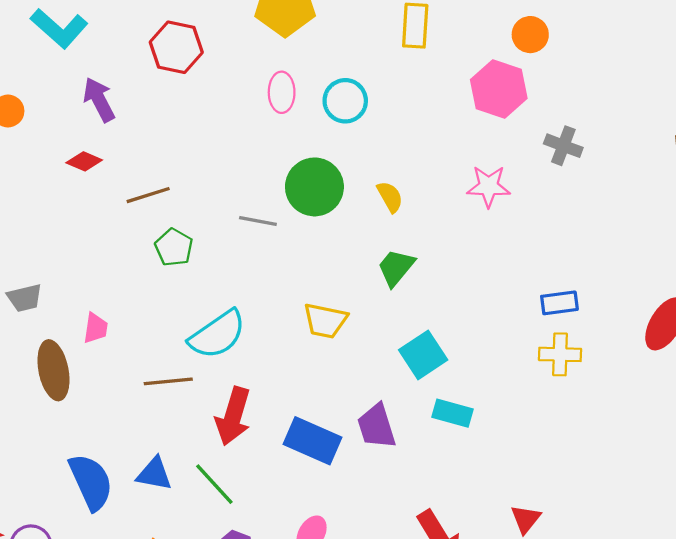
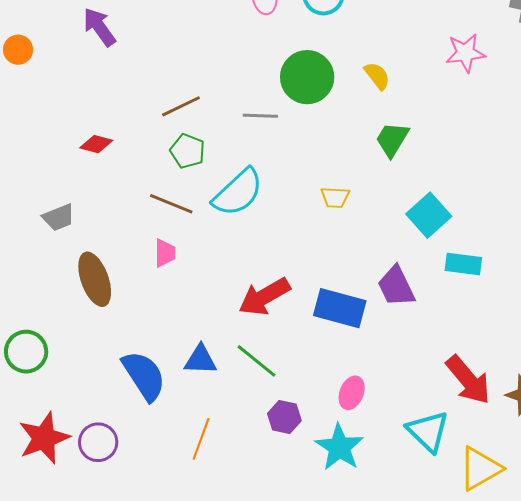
red diamond: (84, 161) -> (96, 144), moved
brown line: (148, 195) -> (181, 106), moved
yellow trapezoid: (325, 321) -> (335, 197), size x0.7
pink trapezoid: (96, 328) -> (165, 253), moved
cyan semicircle: (217, 334) -> (238, 192), moved
brown line: (168, 381) -> (171, 204), moved, turned 36
red arrow: (233, 416) -> (264, 297), turned 52

